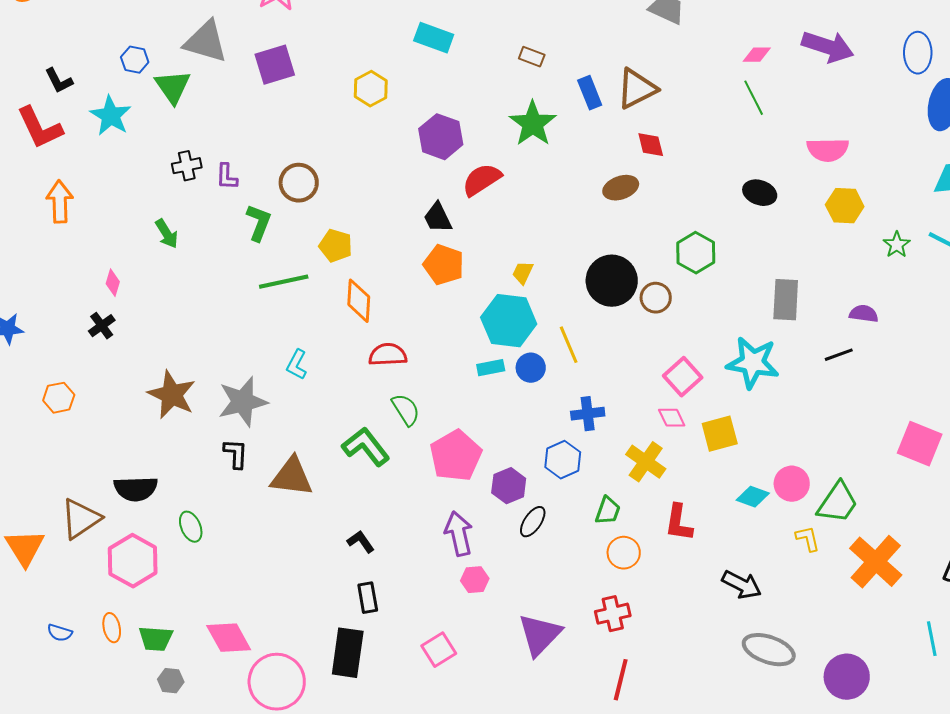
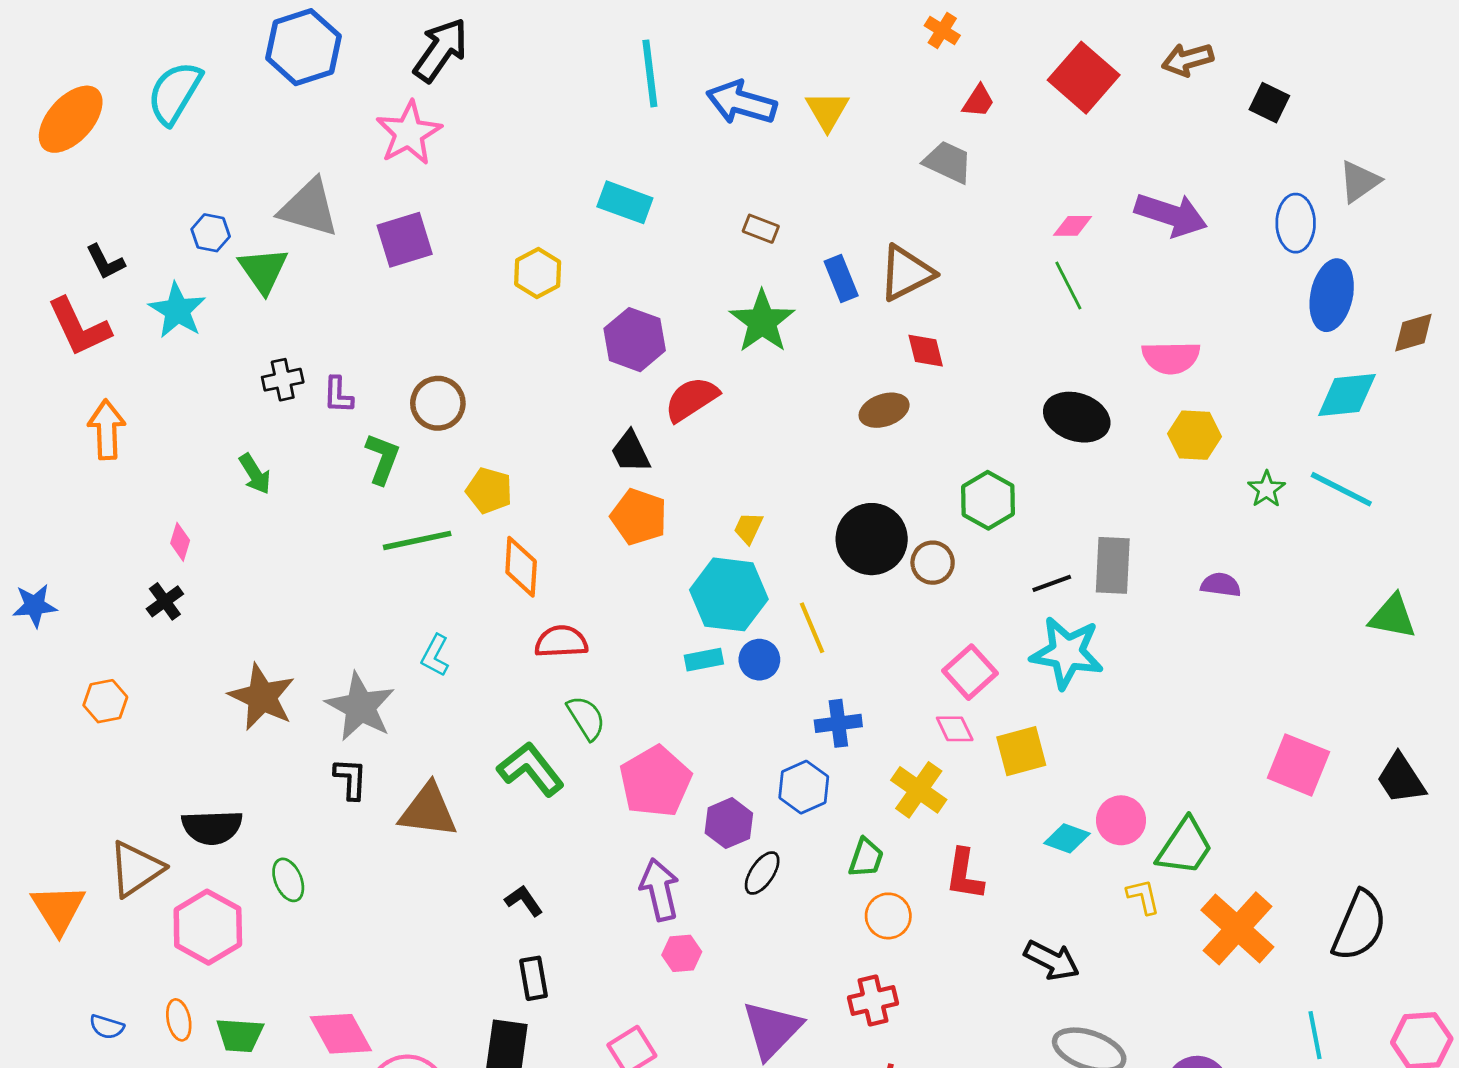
black ellipse: (760, 193) -> (1077, 417), size x1.4
black line: (839, 355) -> (1052, 583), moved
gray star: (243, 402) -> (360, 707), turned -30

